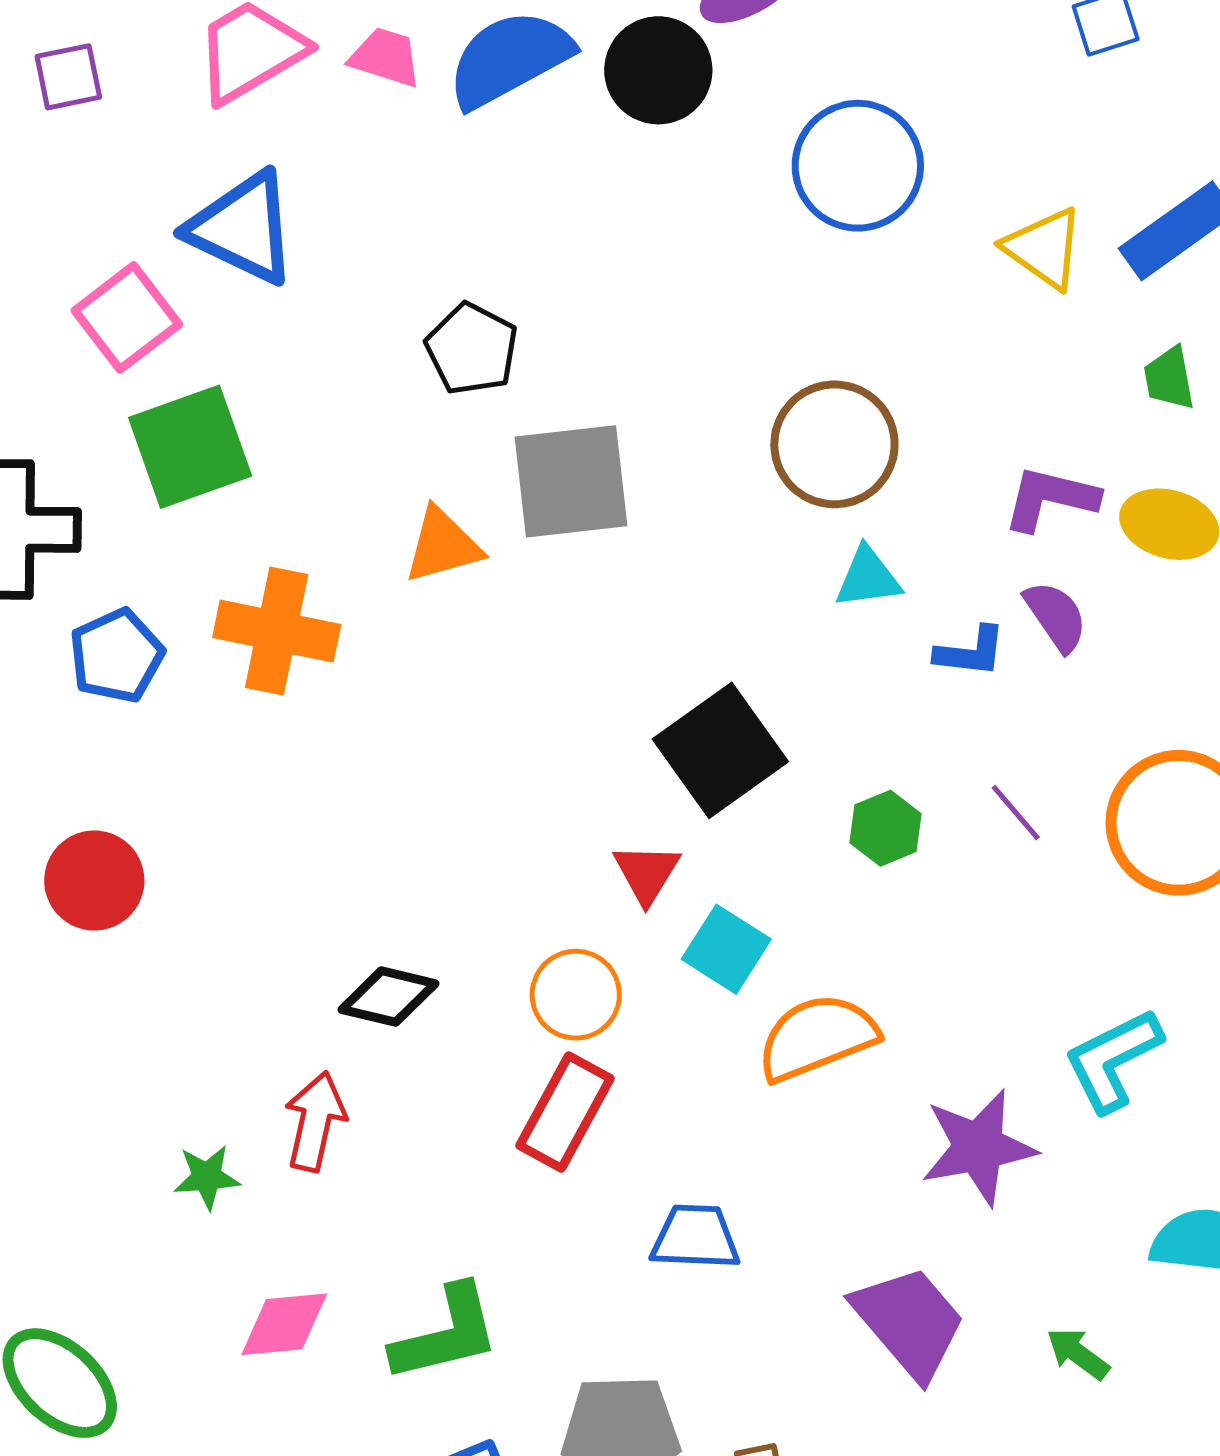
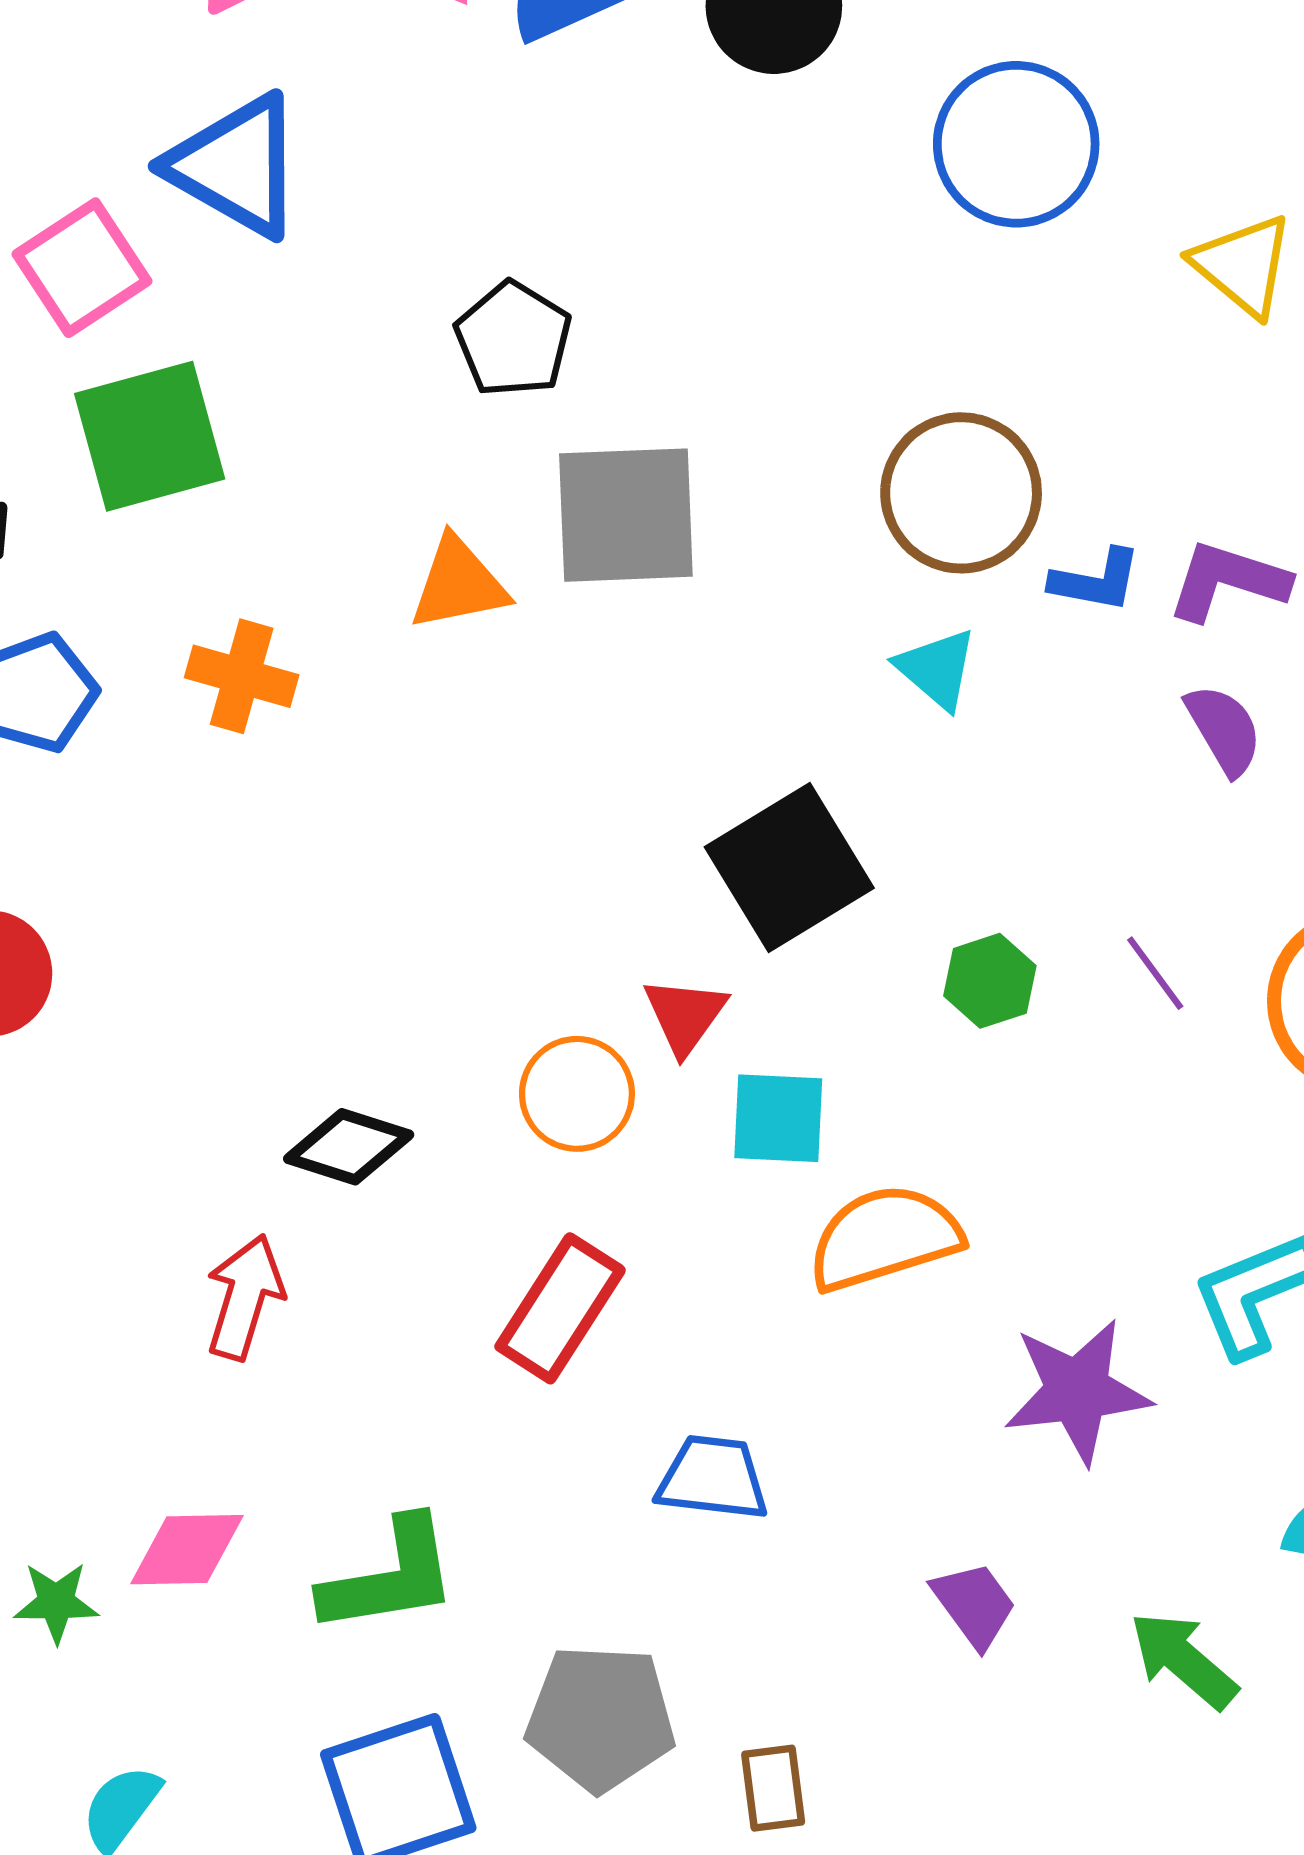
cyan triangle: (868, 578) -> (937, 669), moved, turned 44
orange cross: (277, 631) -> (242, 676), size x0.7
blue L-shape: (971, 652) -> (1096, 581), moved
cyan square: (726, 949) -> (778, 1118), turned -34
orange circle: (576, 995) -> (577, 1094), moved
green star: (207, 1177) -> (56, 1602), moved
purple trapezoid: (909, 1322) -> (974, 1605), size x0.6
green arrow: (1078, 1354) -> (1183, 1660), size x1.4

